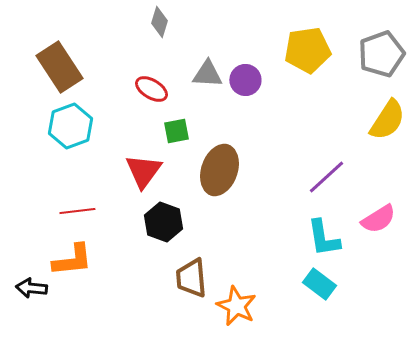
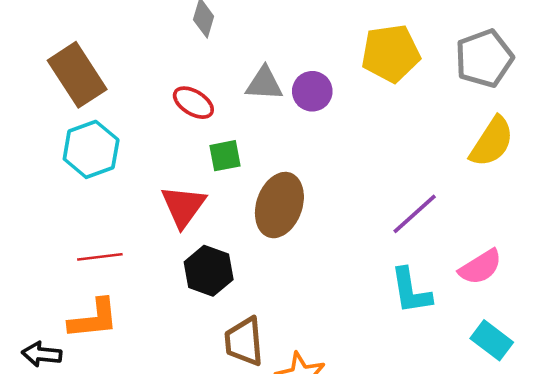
cyan rectangle: (319, 284) -> (492, 340), moved

